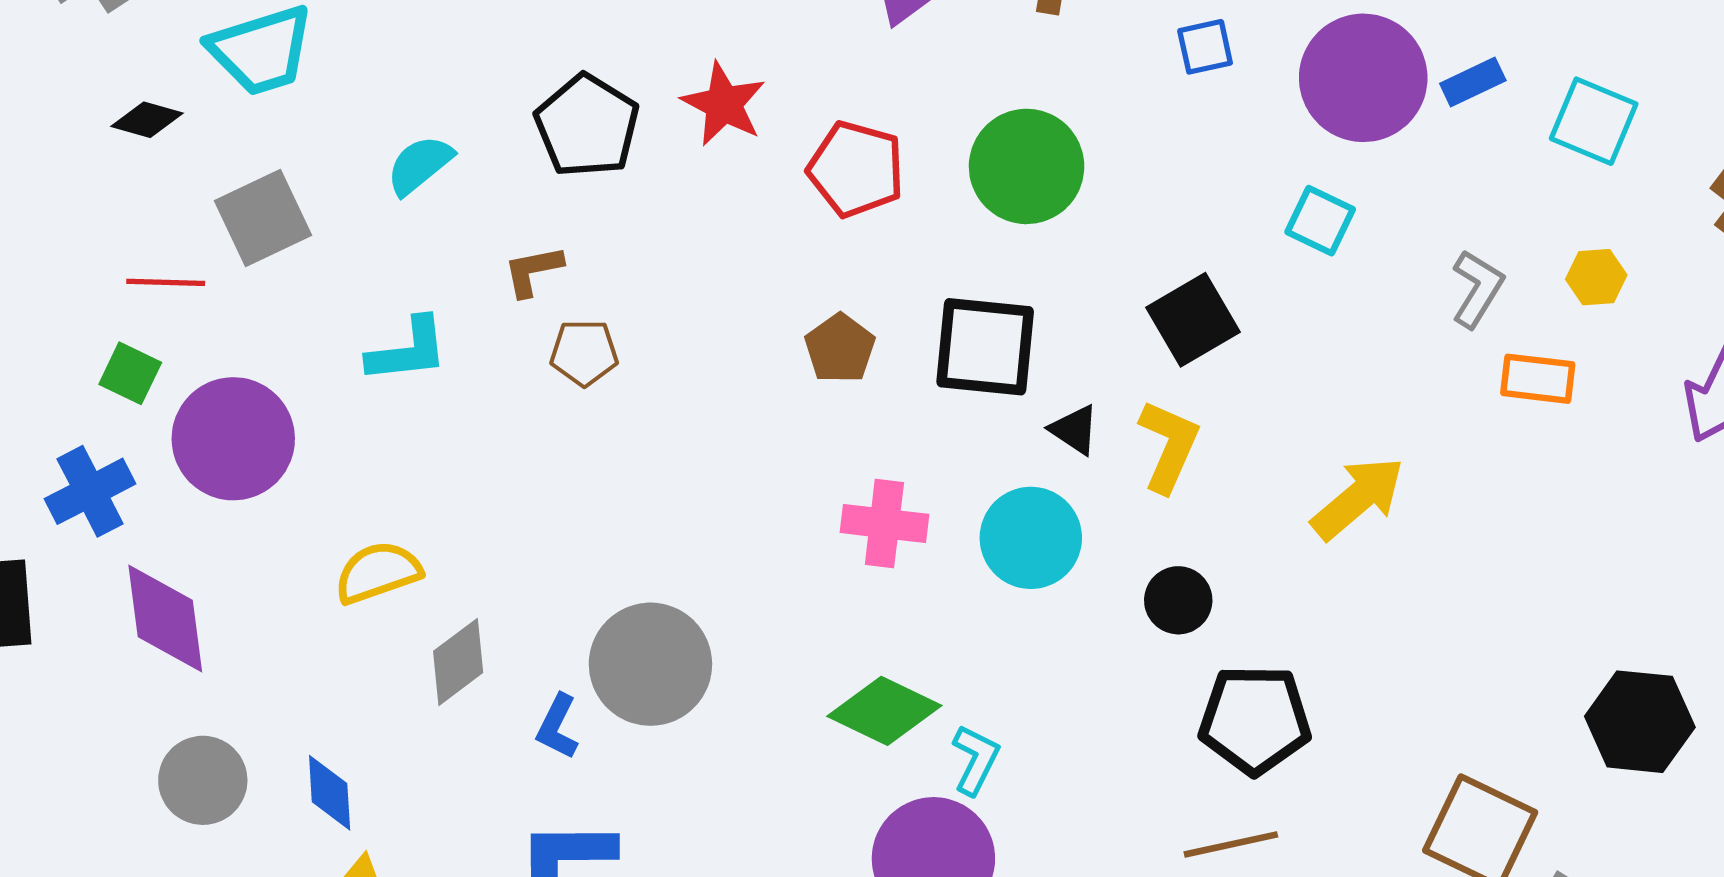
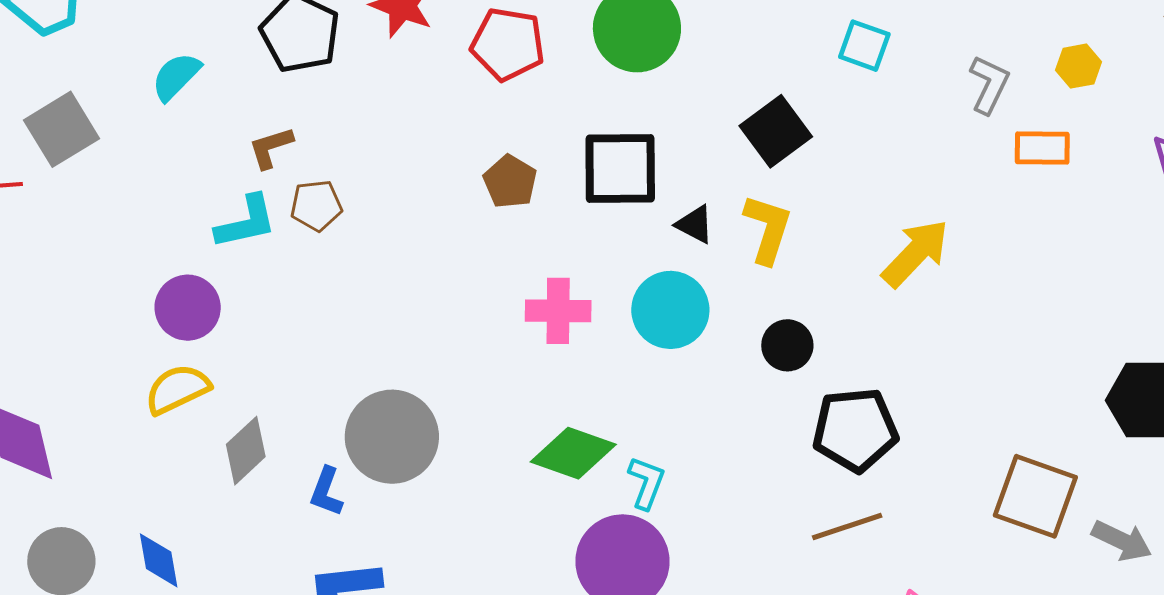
cyan L-shape: (408, 350) -> (246, 222), moved
purple circle: (233, 439) -> (188, 308), moved, size x0.7

